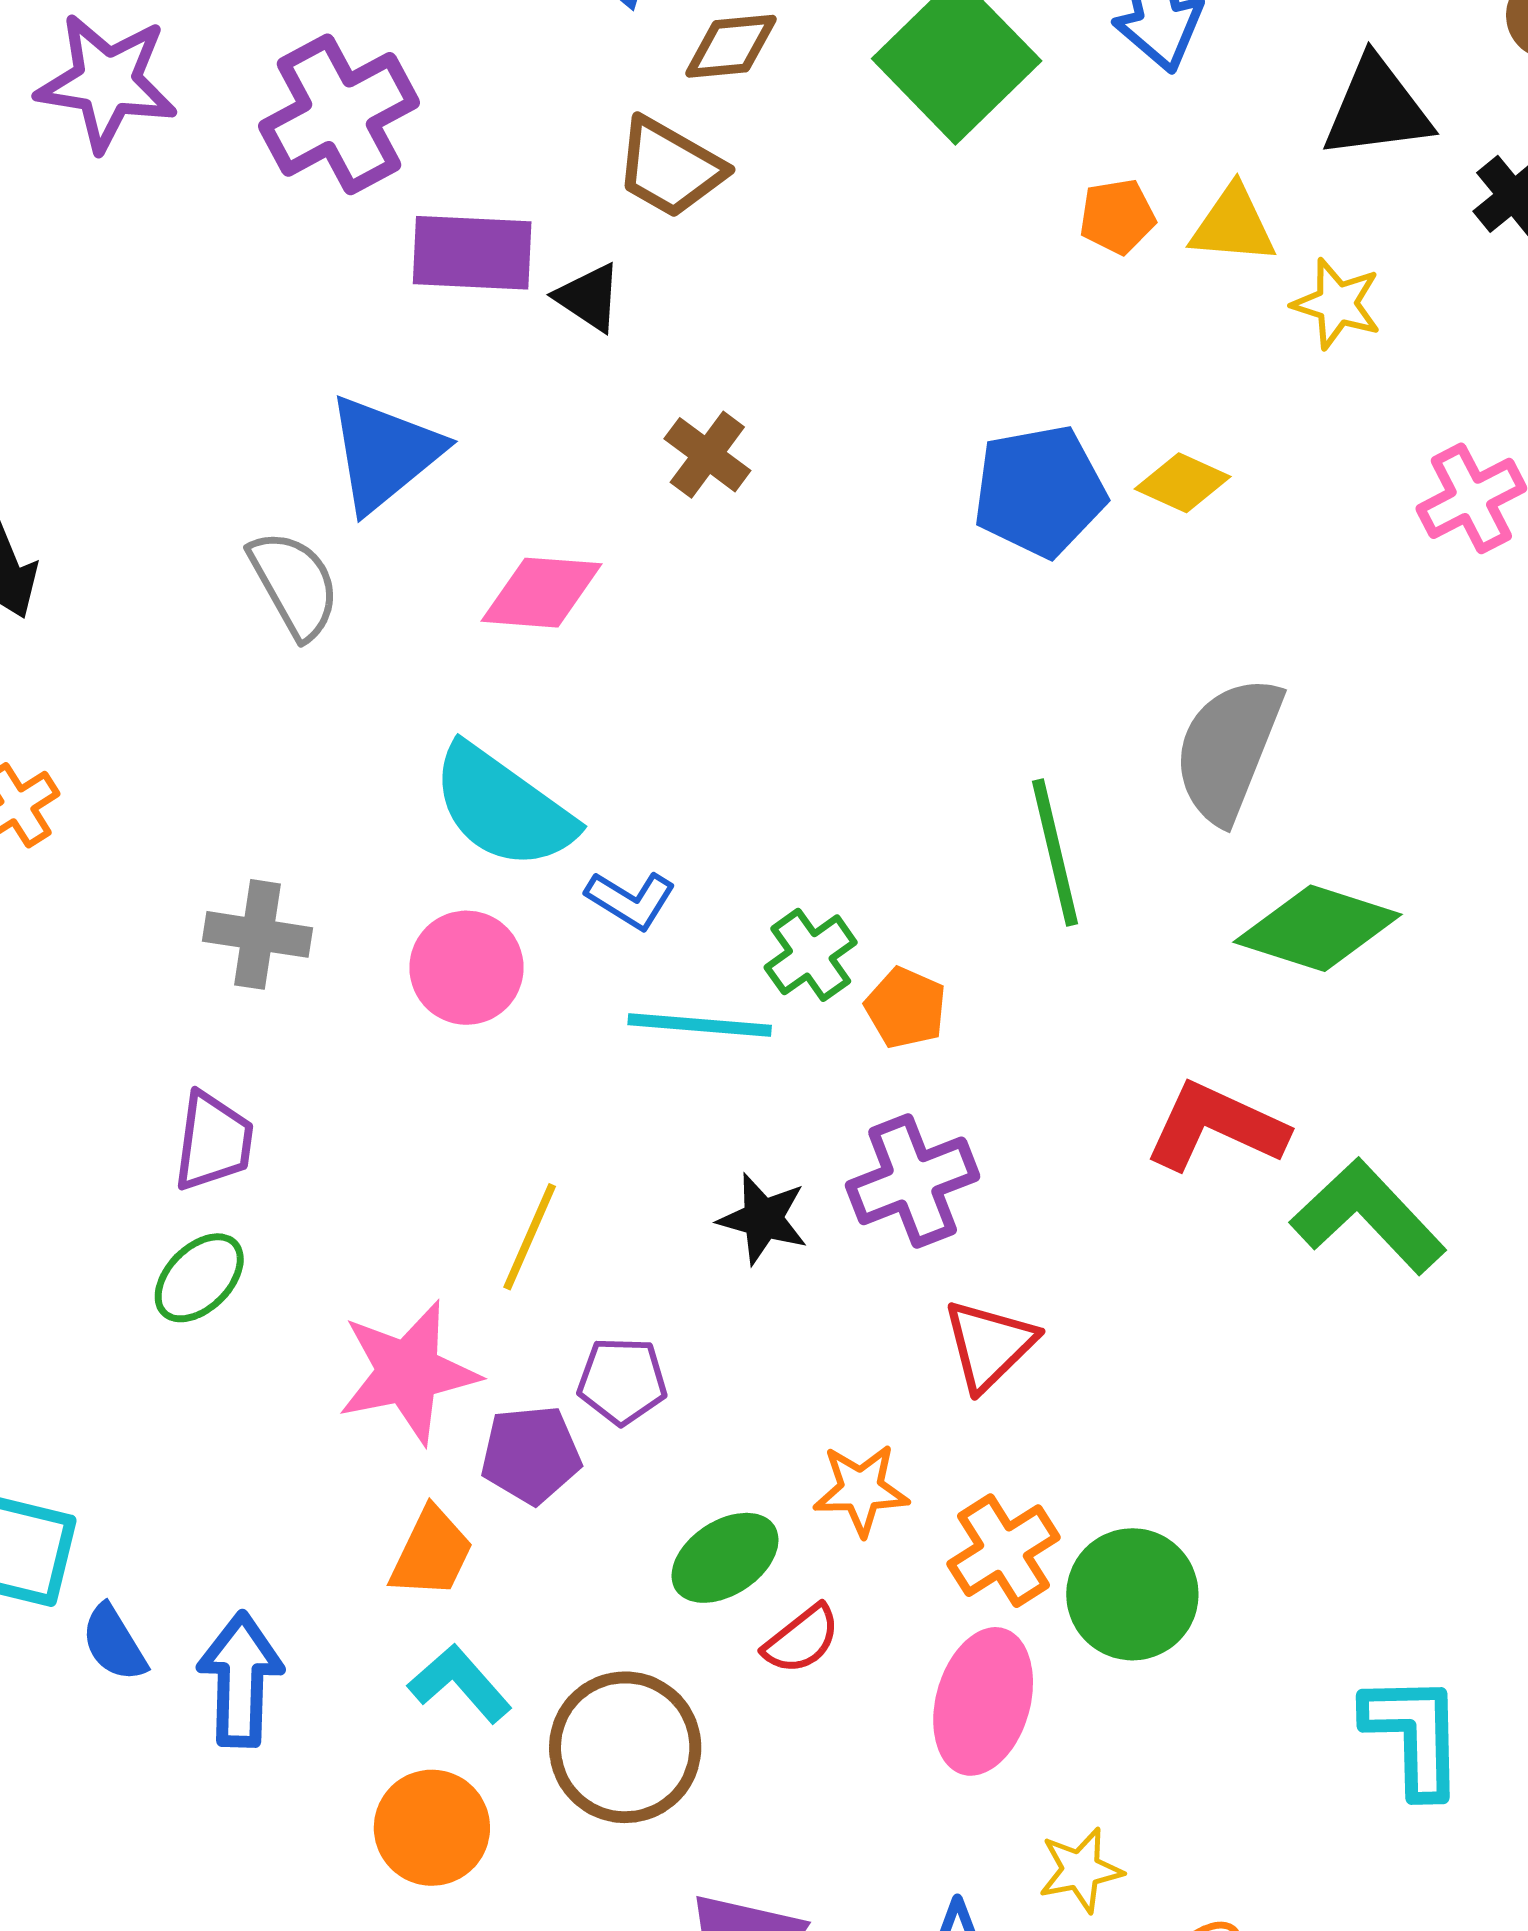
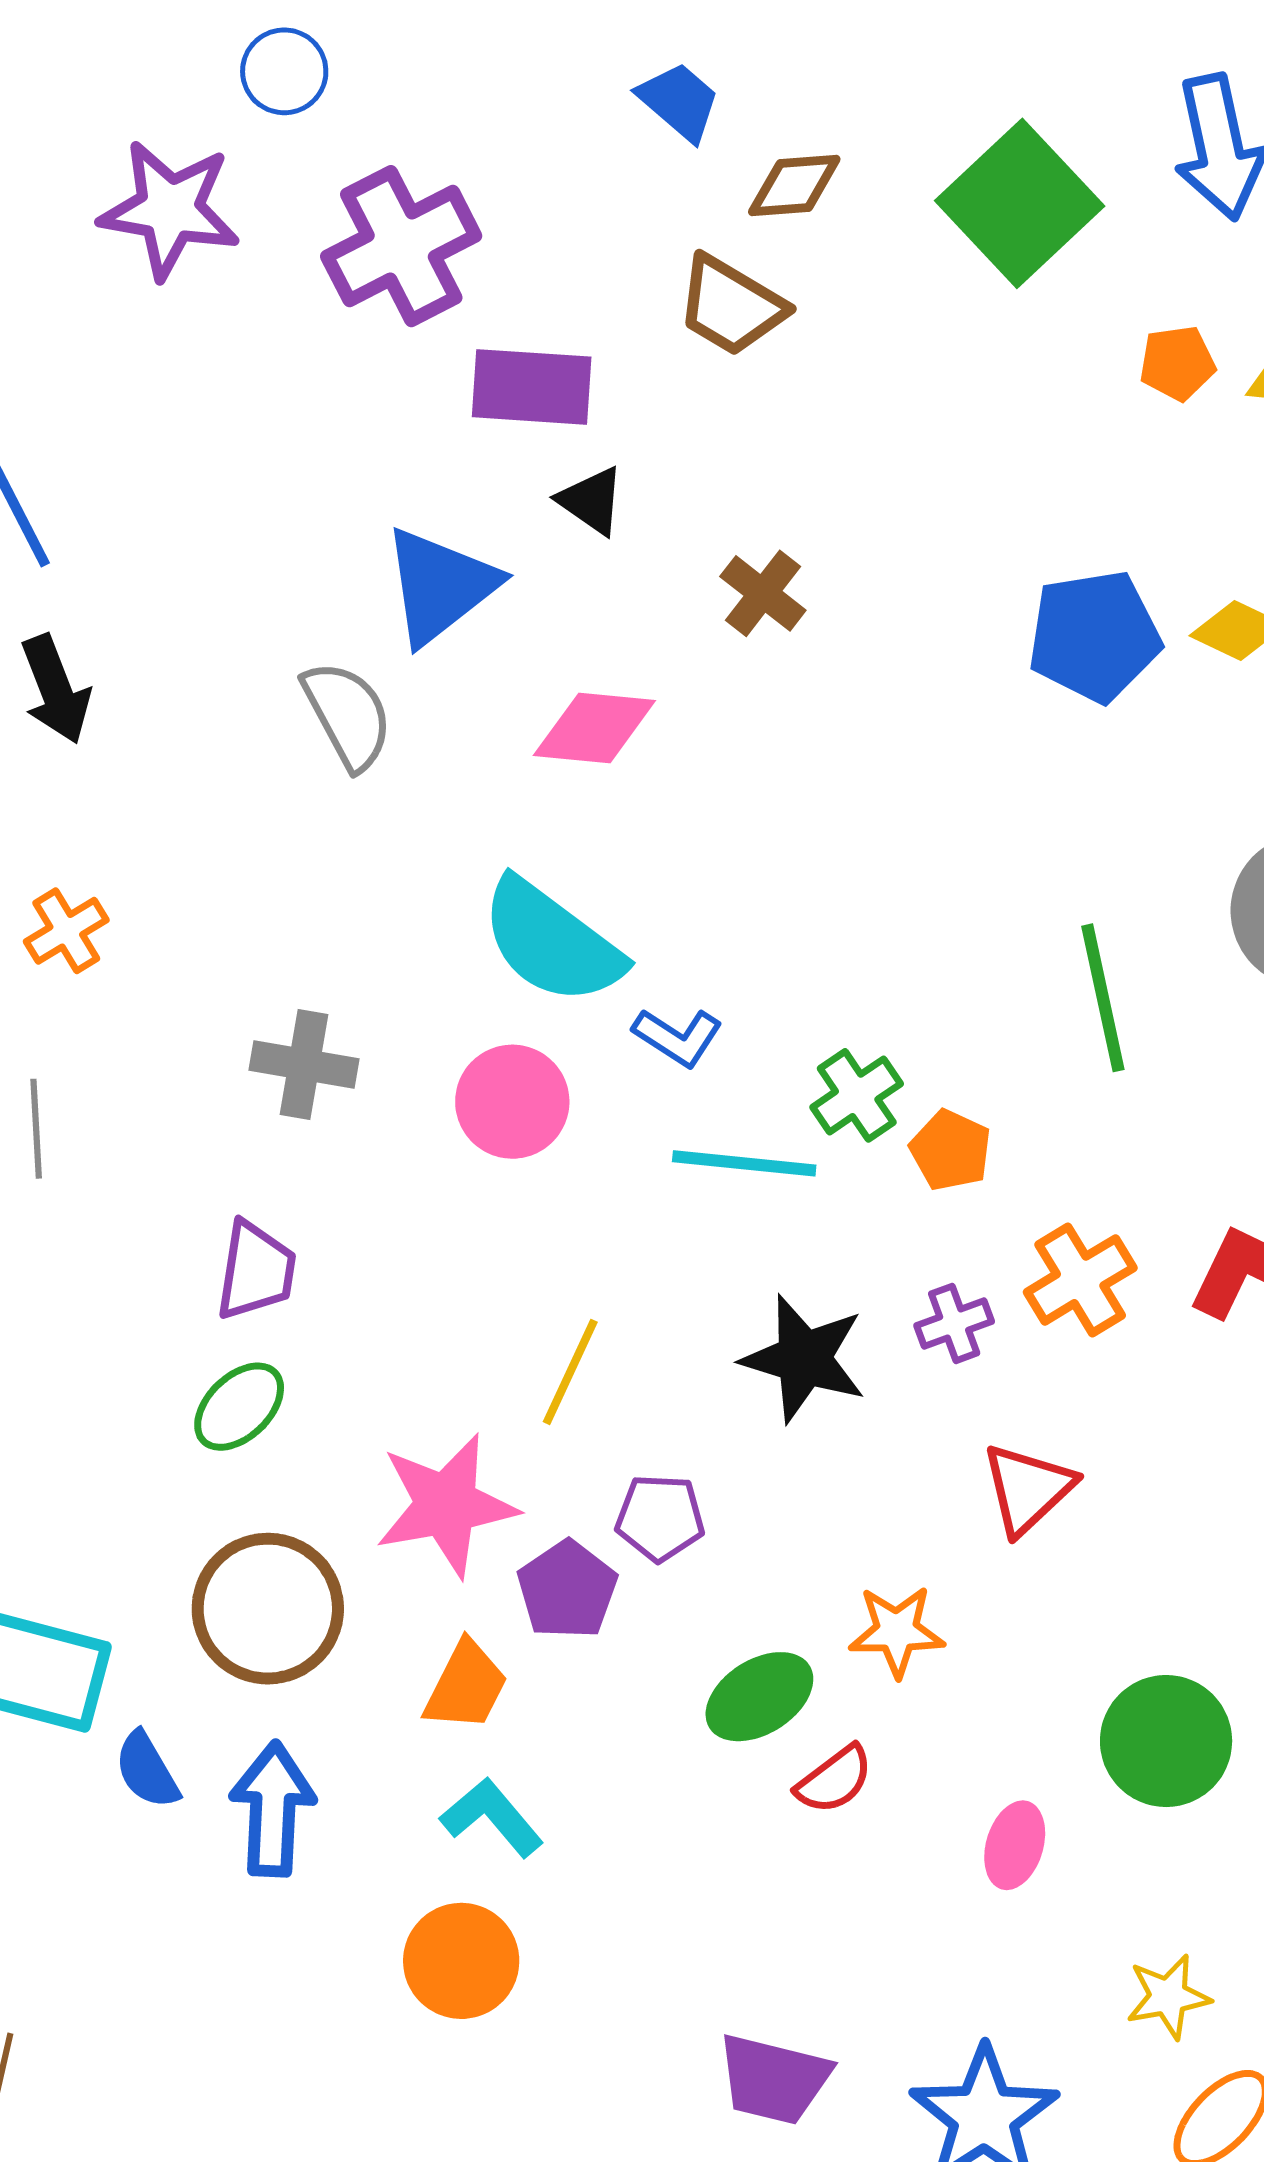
black triangle: (589, 297) -> (591, 501), moved
purple cross: (913, 1181) -> (954, 1323), size x0.6
black star: (763, 1219) -> (804, 1358), size x1.4
purple pentagon: (531, 1455) -> (567, 1590), turned -30
orange cross: (1004, 1551) -> (1080, 1280), moved
pink ellipse: (983, 1701) -> (1015, 1845), size x0.6
brown circle: (625, 1747) -> (268, 1609), moved
yellow star: (1081, 1870) -> (1168, 1997), moved

